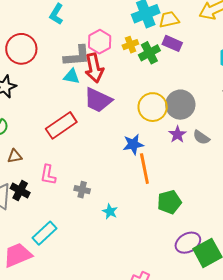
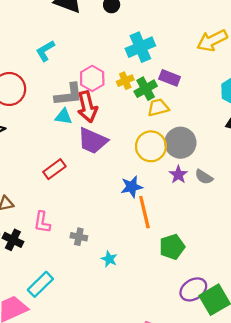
cyan L-shape: (56, 14) -> (45, 51), turned 30
yellow trapezoid: (169, 20) -> (158, 108), moved
red rectangle: (61, 125) -> (54, 169), size x0.7

